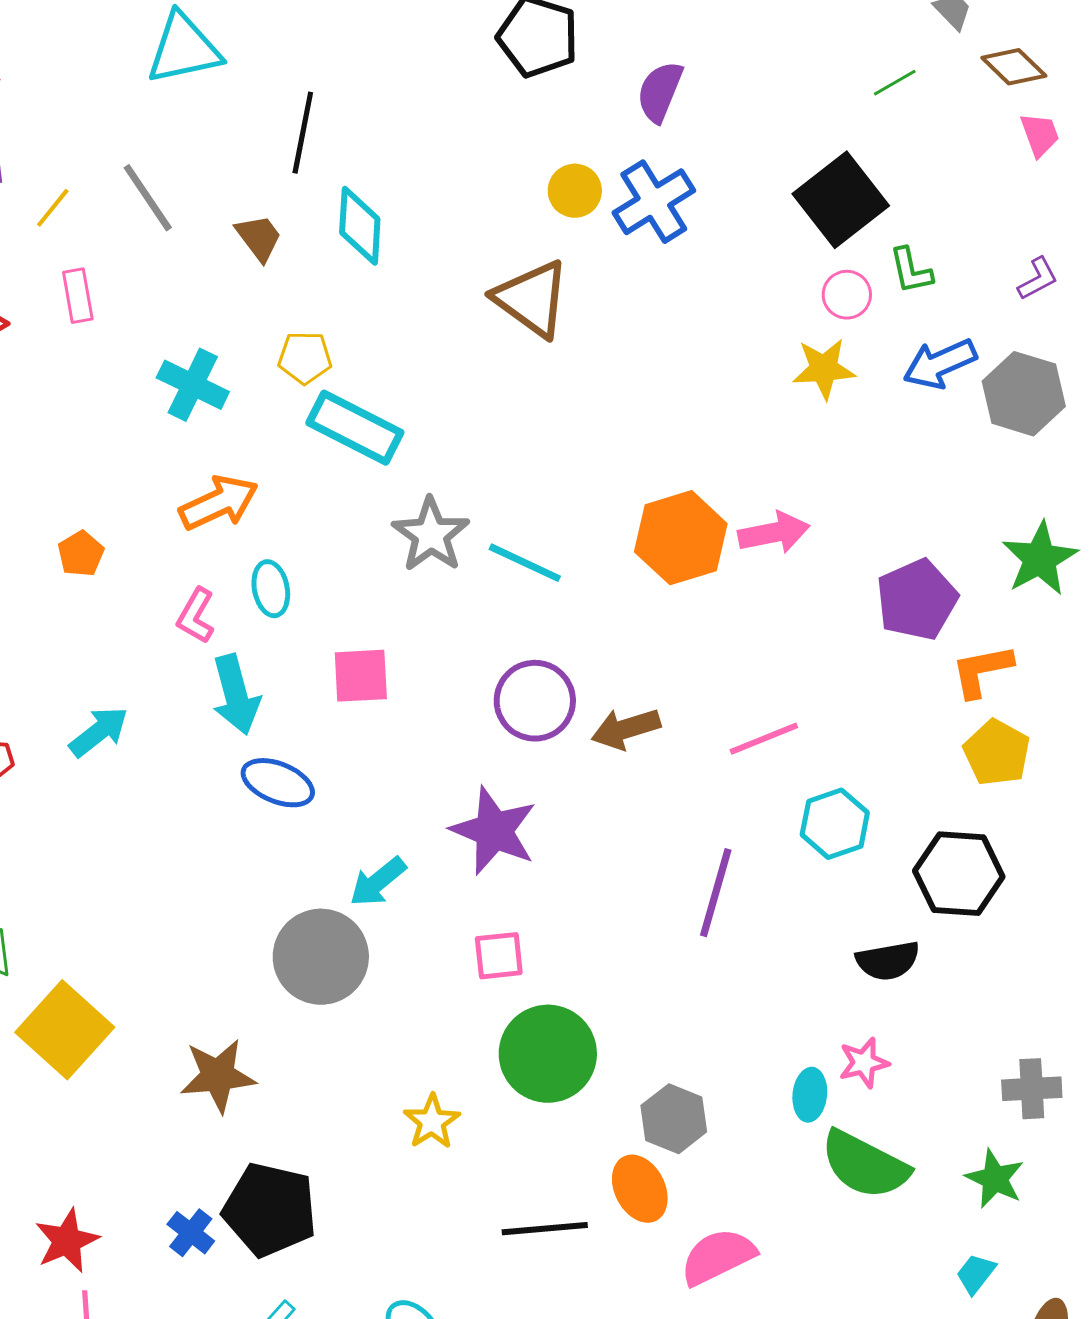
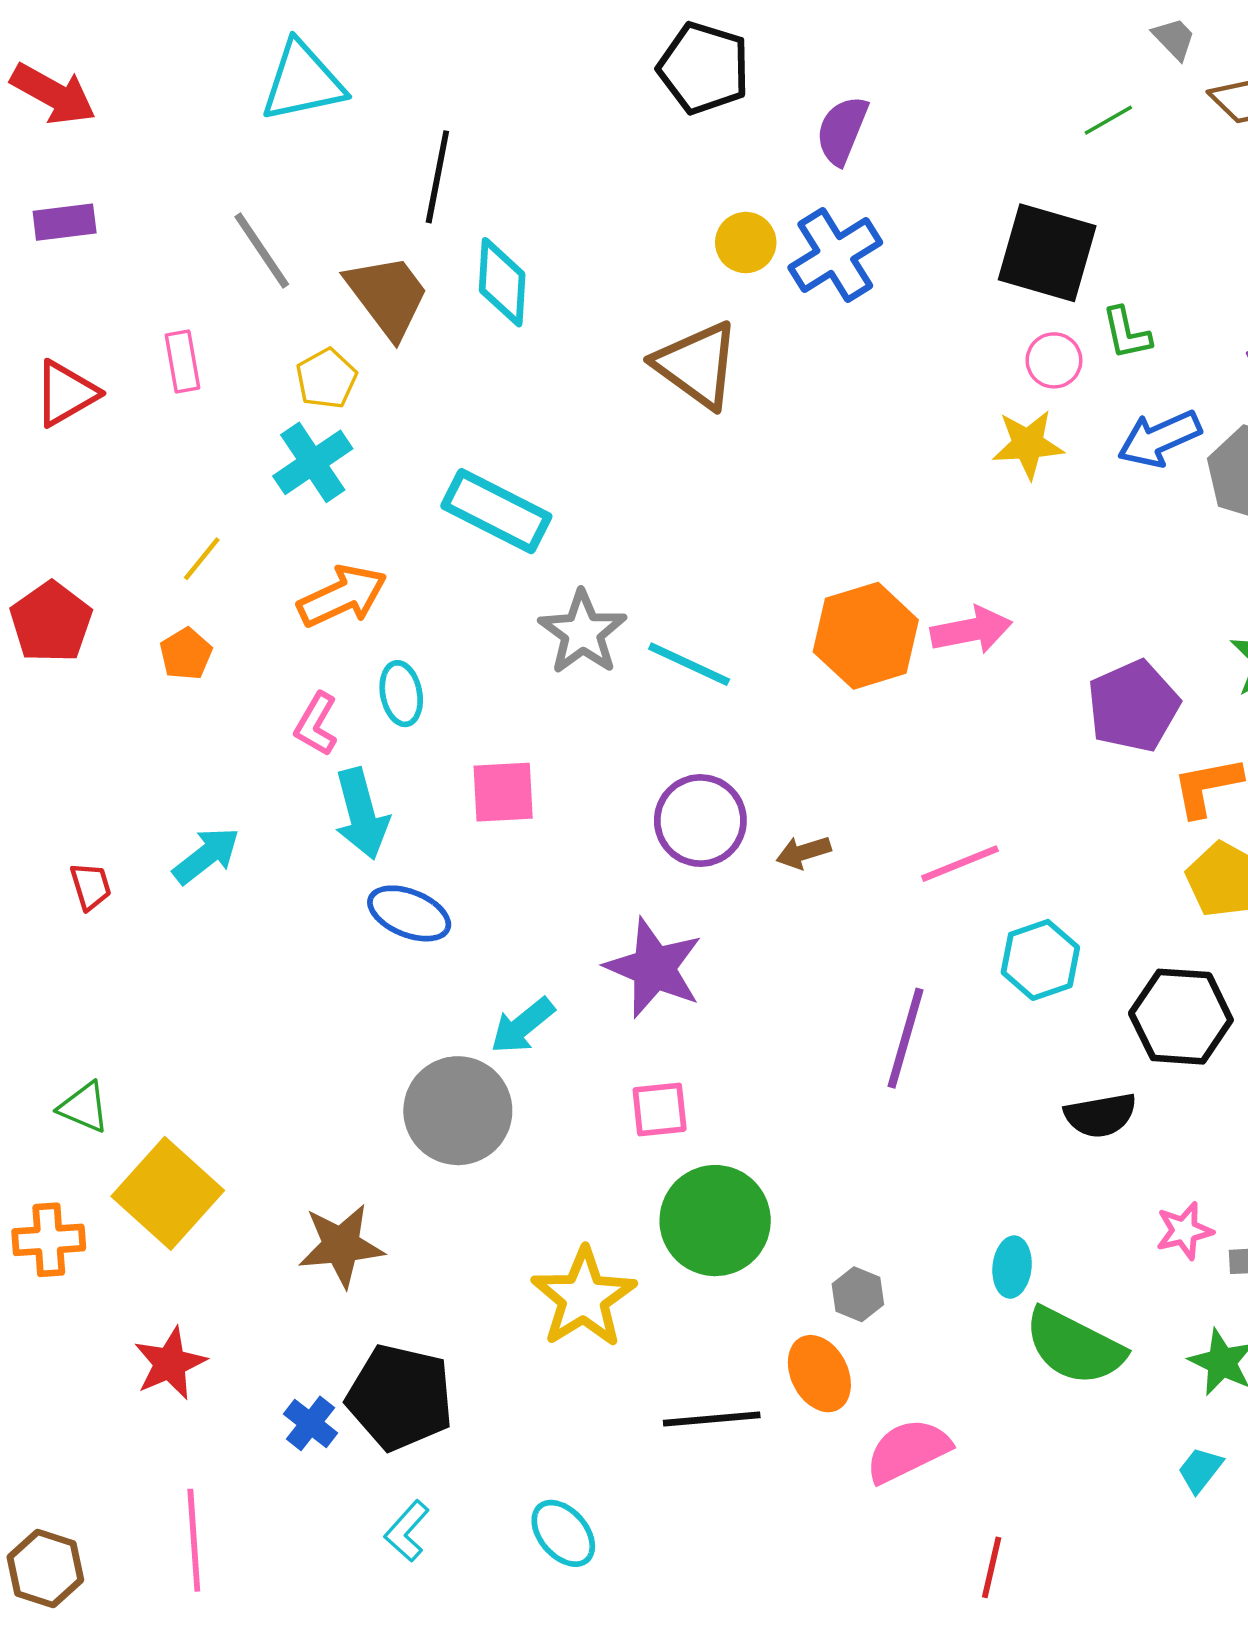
black square: (841, 200) -> (1047, 253), turned -36
yellow line: (53, 208) -> (202, 559), moved
brown trapezoid: (259, 238) -> (388, 296), size x1.6
yellow pentagon: (305, 358) -> (326, 379), moved, turned -30
cyan cross: (193, 385) -> (313, 462), turned 30
brown arrow: (626, 729) -> (804, 852), size x0.7
pink star: (864, 1063) -> (1184, 1231), moved
gray hexagon: (674, 1119) -> (858, 1294), size x0.7
yellow star: (432, 1122) -> (584, 1298), size x1.6
red star: (67, 1241) -> (170, 1363), moved

